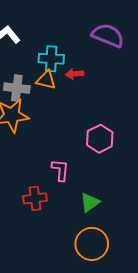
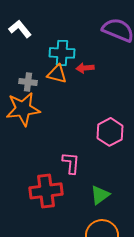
gray cross: (17, 88) -> (28, 82), size x0.7
red cross: (35, 198) -> (46, 191), size x1.4

